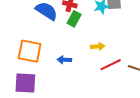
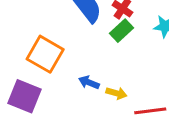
yellow arrow: (98, 46) -> (116, 93), moved

